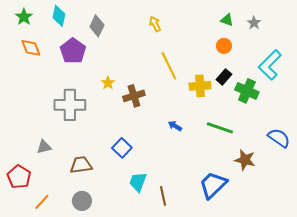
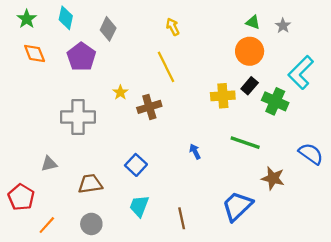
orange circle: (224, 46) -> (250, 51), size x1.6
yellow line: (169, 66) -> (166, 67), moved
blue arrow: (175, 126) -> (195, 152), moved, turned 32
cyan trapezoid: (138, 182) -> (139, 206), moved

